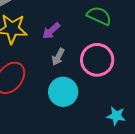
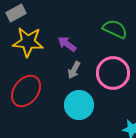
purple arrow: (51, 31) -> (67, 44), turned 78

